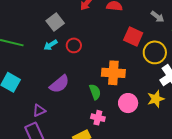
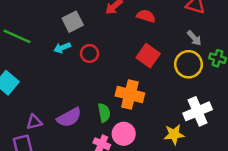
red square: (133, 36) -> (148, 56), moved
yellow circle: (155, 52) -> (189, 64), moved
purple semicircle: (59, 84) -> (69, 117), moved
pink circle: (128, 103) -> (124, 134), moved

